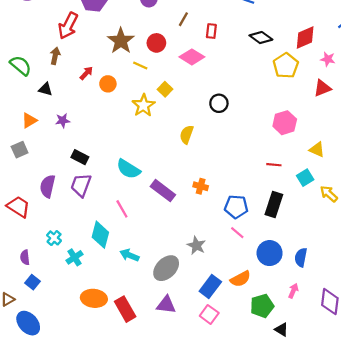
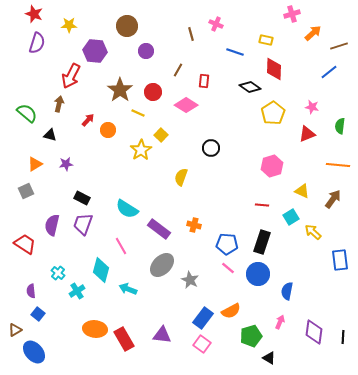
red diamond: (305, 38) -> (274, 69), moved, turned -65
blue circle: (270, 253) -> (258, 274), moved
gray ellipse: (166, 268) -> (162, 265), moved

